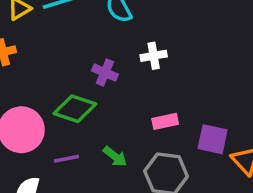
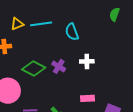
green diamond: (75, 109) -> (34, 69), moved

